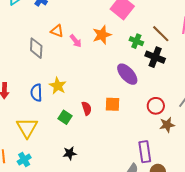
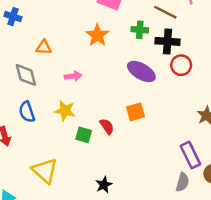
pink arrow: (76, 41) -> (73, 76), moved, turned -40
blue semicircle: (36, 93) -> (27, 112), moved
red circle: (156, 106) -> (181, 65), moved
green square: (65, 117) -> (84, 135), moved

